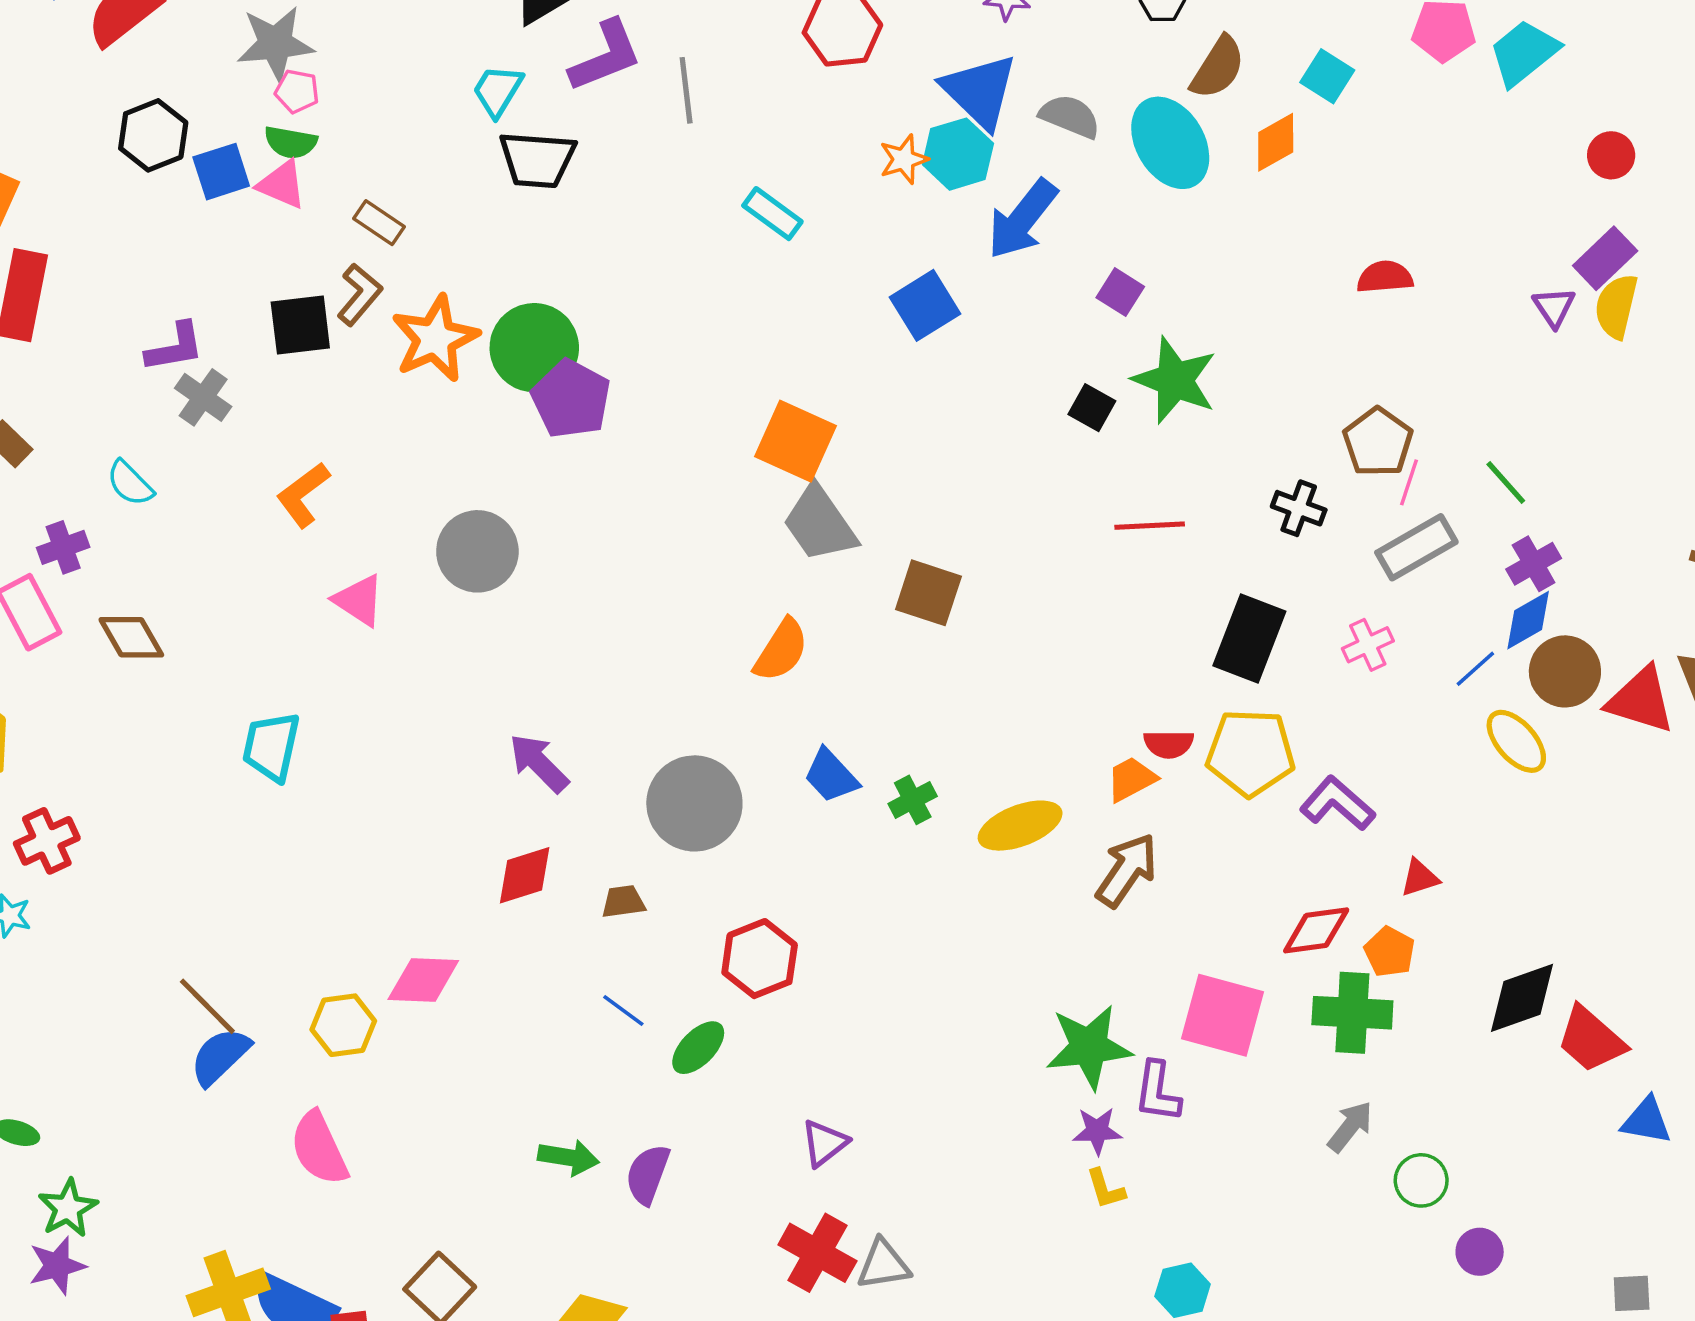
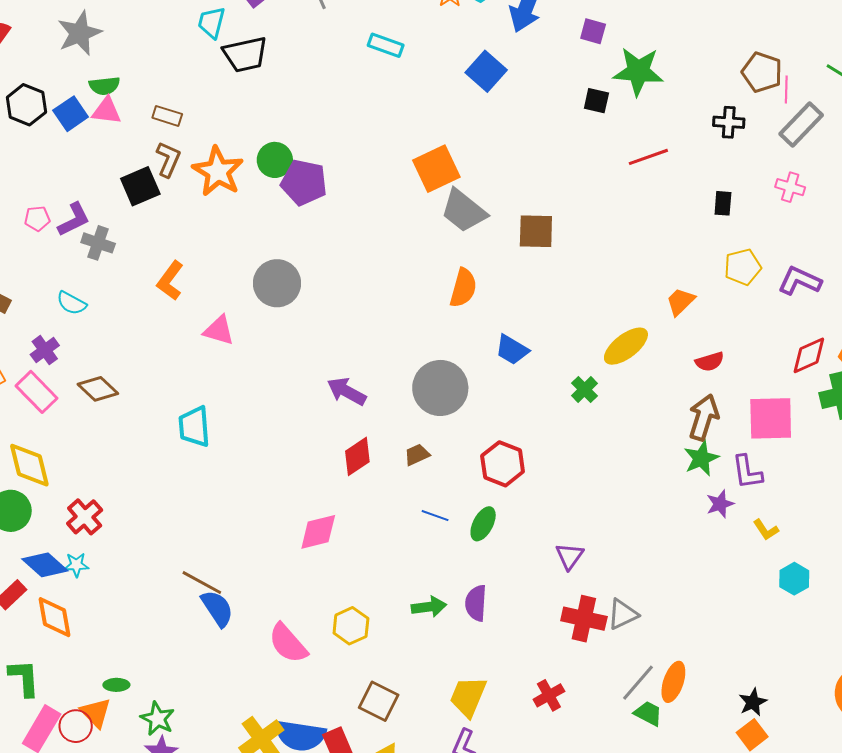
pink pentagon: (297, 91) -> (37, 219), moved
green circle: (534, 348) -> (275, 160), size x0.7
orange square: (796, 441) -> (436, 169), turned -33
black rectangle: (1249, 638) -> (723, 203), size x0.5
pink cross: (1368, 645) -> (790, 187), turned -32
red semicircle: (1169, 744) -> (710, 362), moved
yellow pentagon: (1250, 753) -> (743, 267), size x0.7
green cross: (913, 800) -> (584, 389), moved
brown arrow: (1127, 870) -> (704, 417), moved
yellow hexagon: (343, 1025) -> (351, 626), moved
green star: (1089, 1047) -> (701, 458), size x0.7
blue semicircle: (220, 1056) -> (217, 608), turned 117
yellow L-shape: (1105, 1189) -> (766, 530), moved

